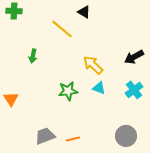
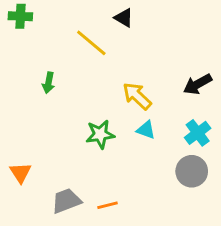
orange triangle: (11, 99) -> (20, 173), moved
gray circle: (126, 136) -> (192, 171), moved

